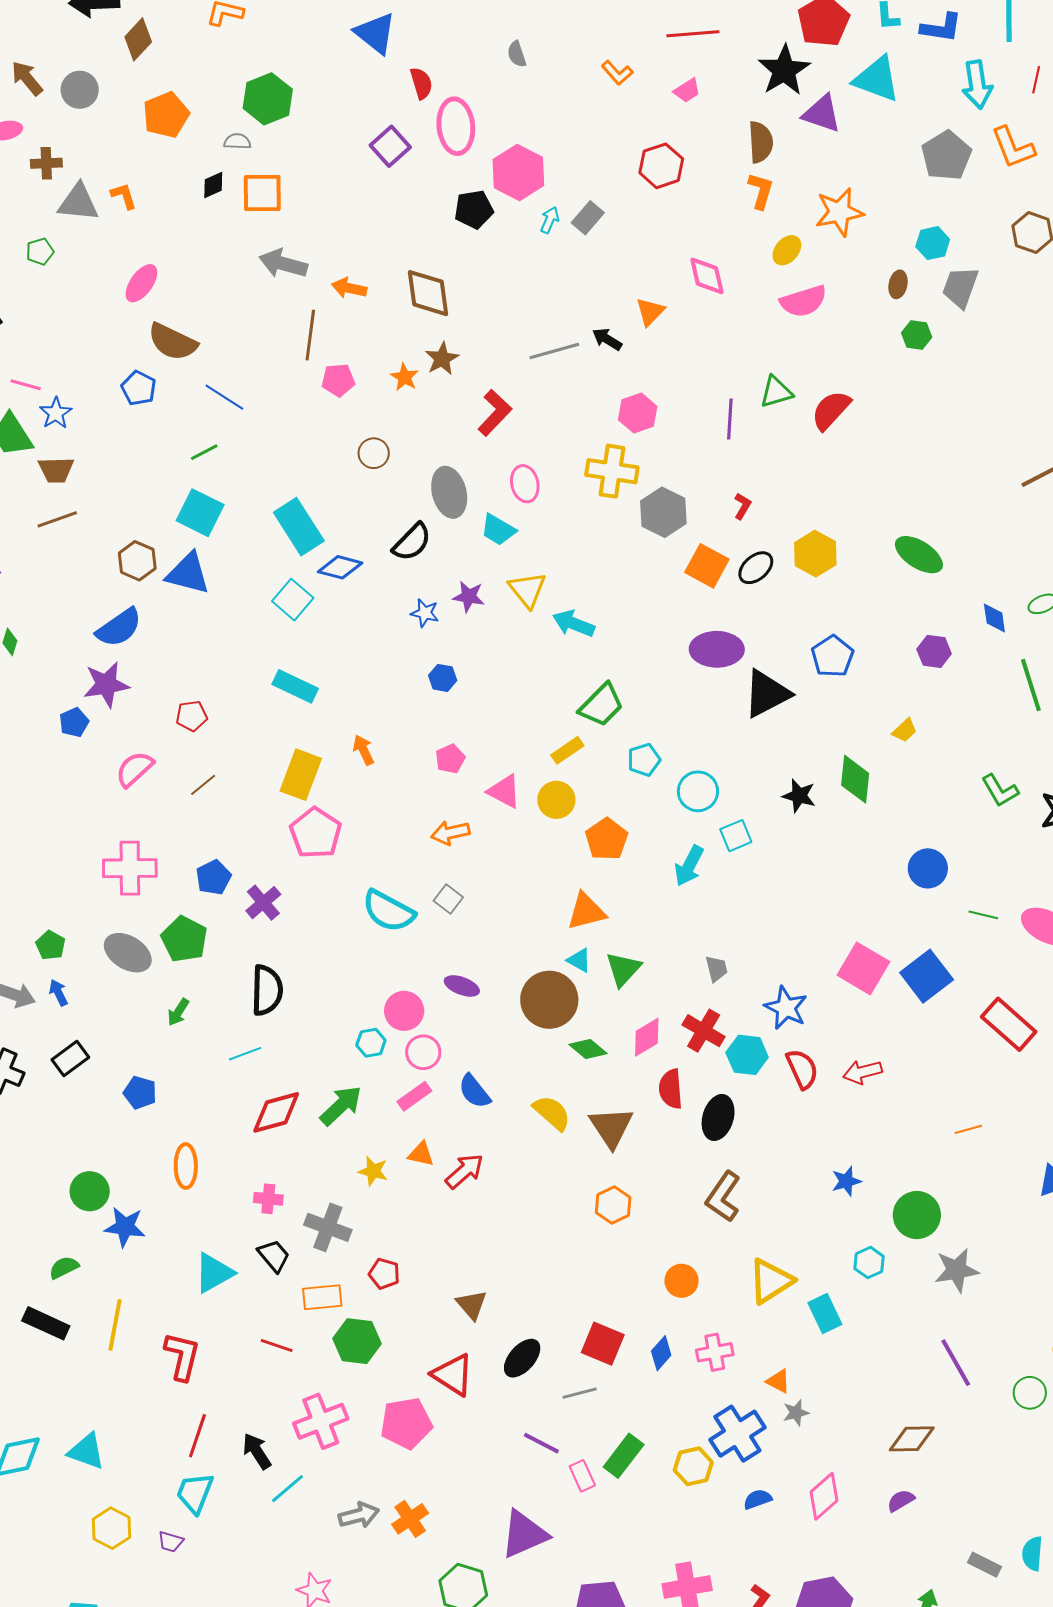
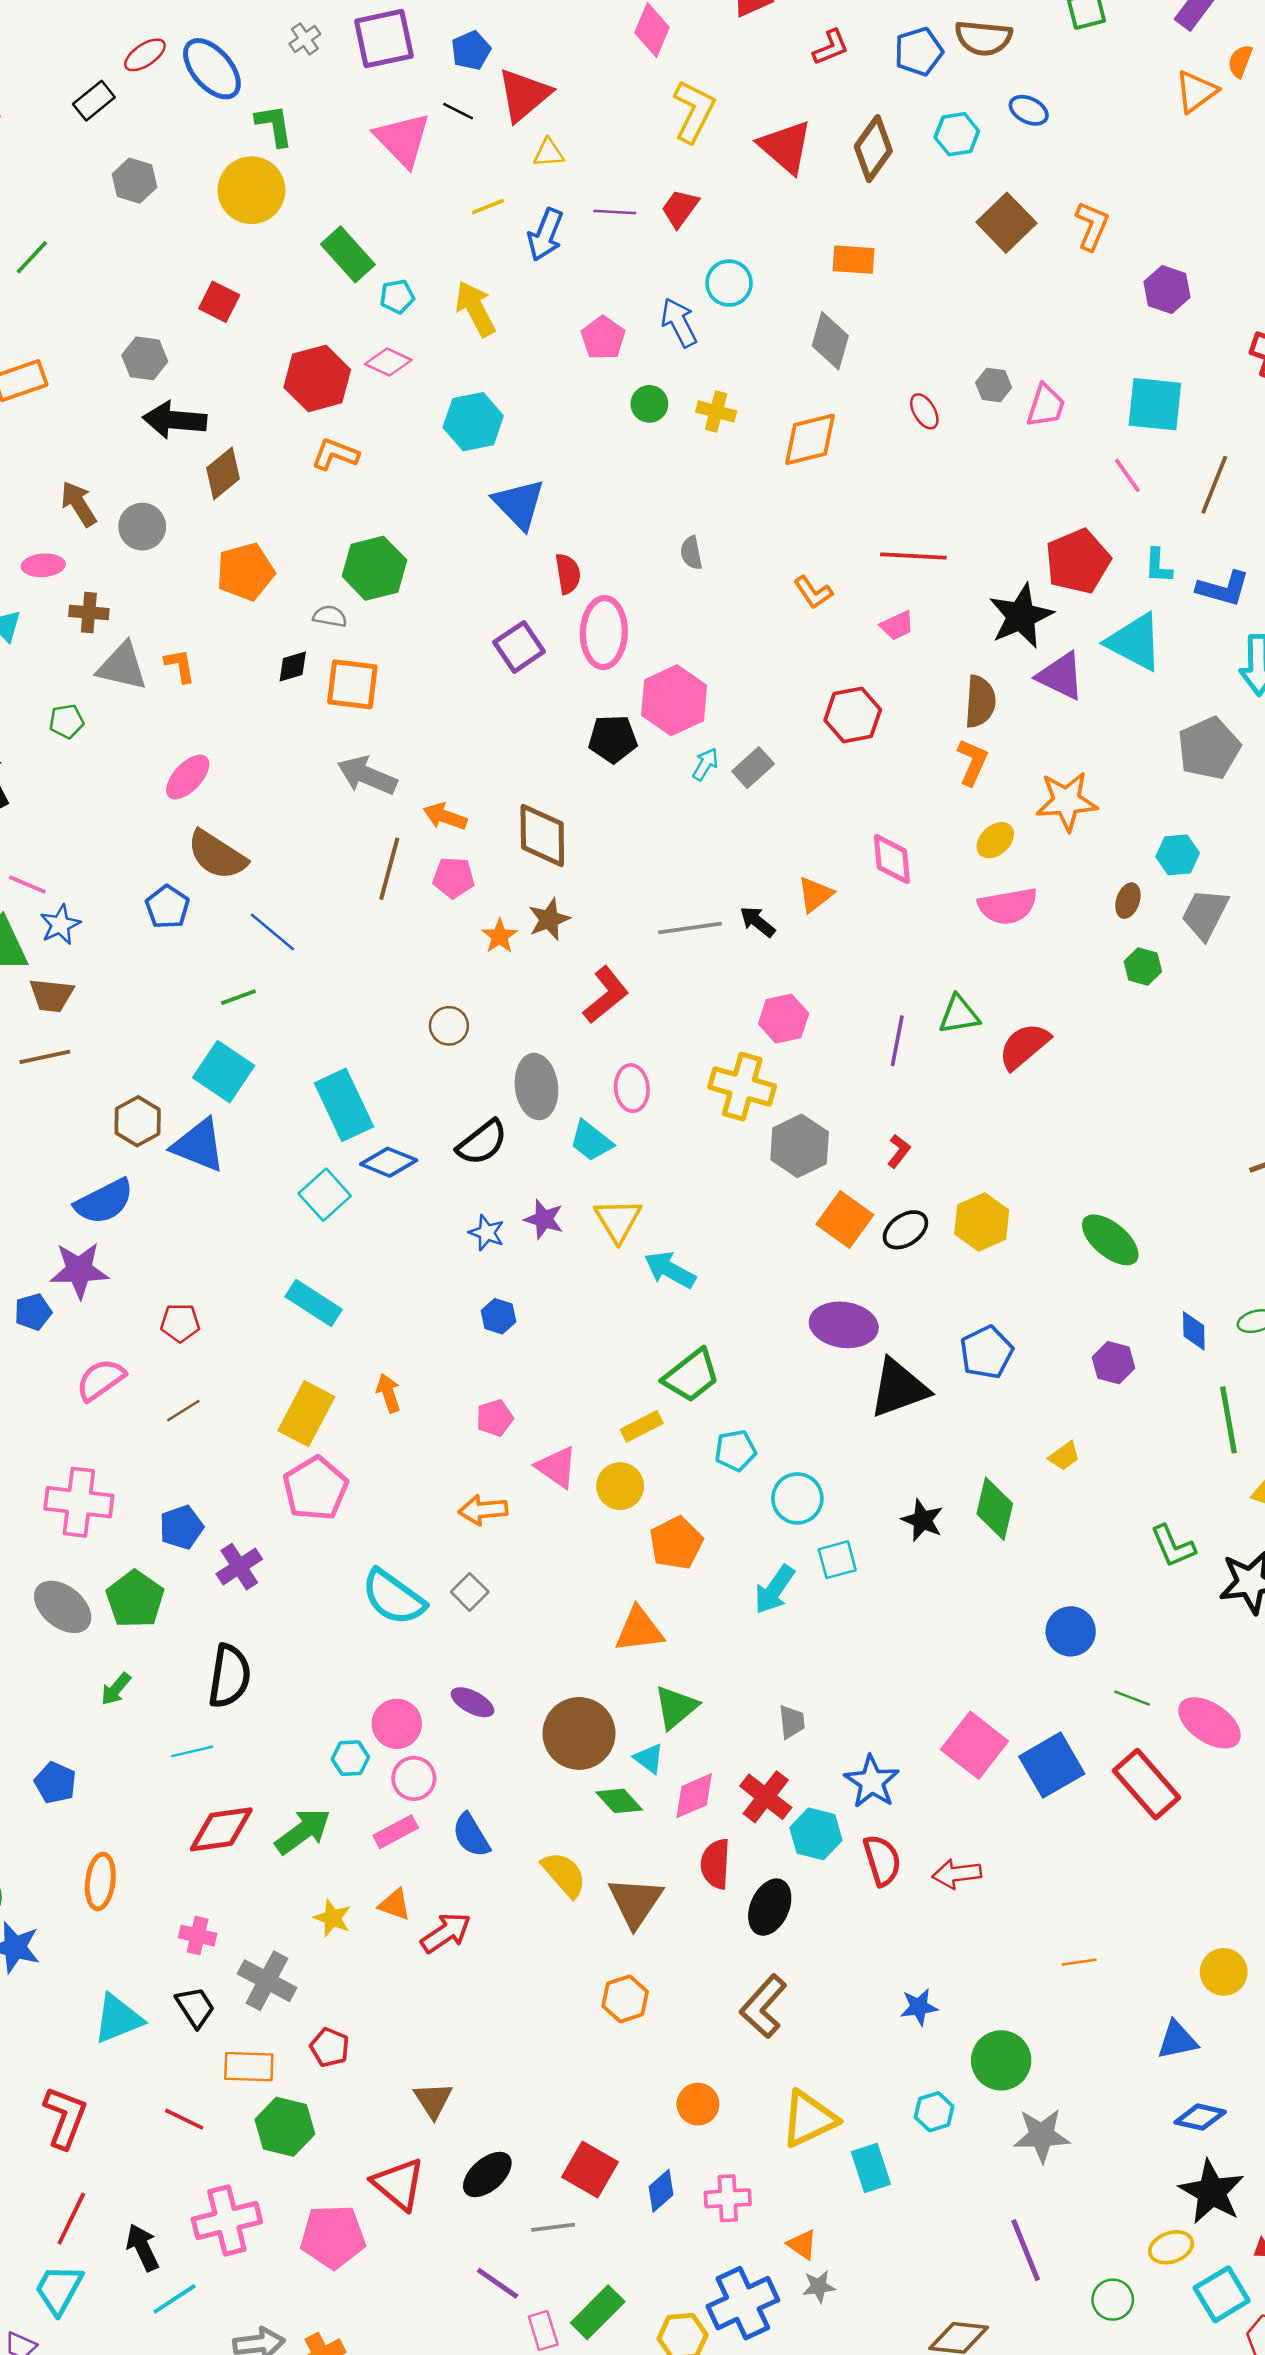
pink pentagon: (338, 380) -> (454, 878), moved
cyan triangle: (579, 960) -> (649, 1758), moved
red rectangle: (1009, 1024) -> (1147, 1784), moved

